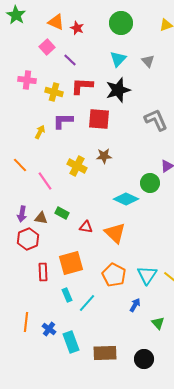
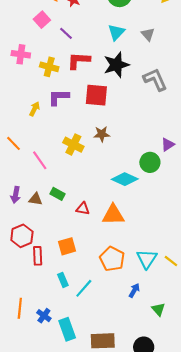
gray L-shape: (156, 120) -> (155, 79), moved
orange triangle: (115, 233) -> (113, 215), turned -45
red hexagon: (28, 239) -> (22, 236), moved
orange square: (71, 263) -> (67, 246), size x0.7

